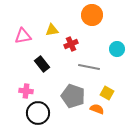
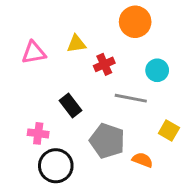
cyan circle: (117, 49) -> (157, 70), moved
black rectangle: (42, 64) -> (70, 106), moved
yellow square: (107, 93) -> (169, 130), moved

